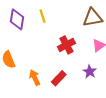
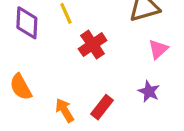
red cross: (66, 45) -> (93, 45), moved

